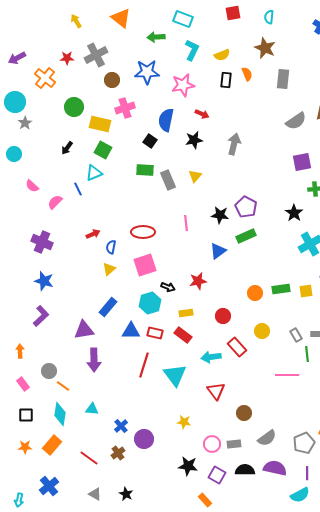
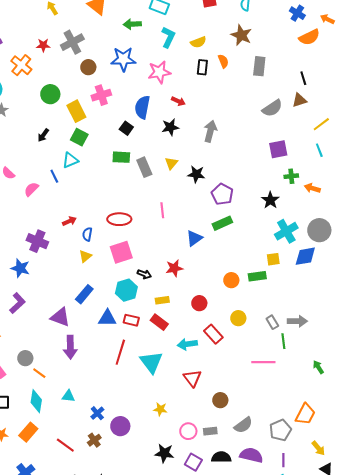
yellow rectangle: (100, 124) -> (76, 111), turned 50
black star: (220, 215) -> (196, 174), moved
purple cross: (42, 242) -> (37, 241), moved
yellow square: (306, 291) -> (273, 259), moved
purple triangle: (84, 330) -> (60, 317), turned 30

